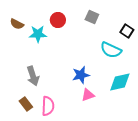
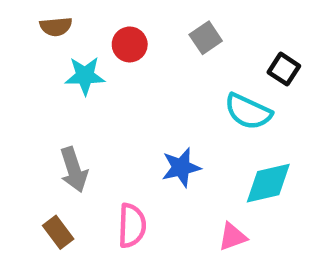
gray square: (92, 17) -> (206, 38), turned 32
brown semicircle: (17, 24) -> (56, 27), moved, turned -32
pink triangle: (88, 95) -> (232, 237), moved
pink semicircle: (48, 106) -> (132, 226), moved

